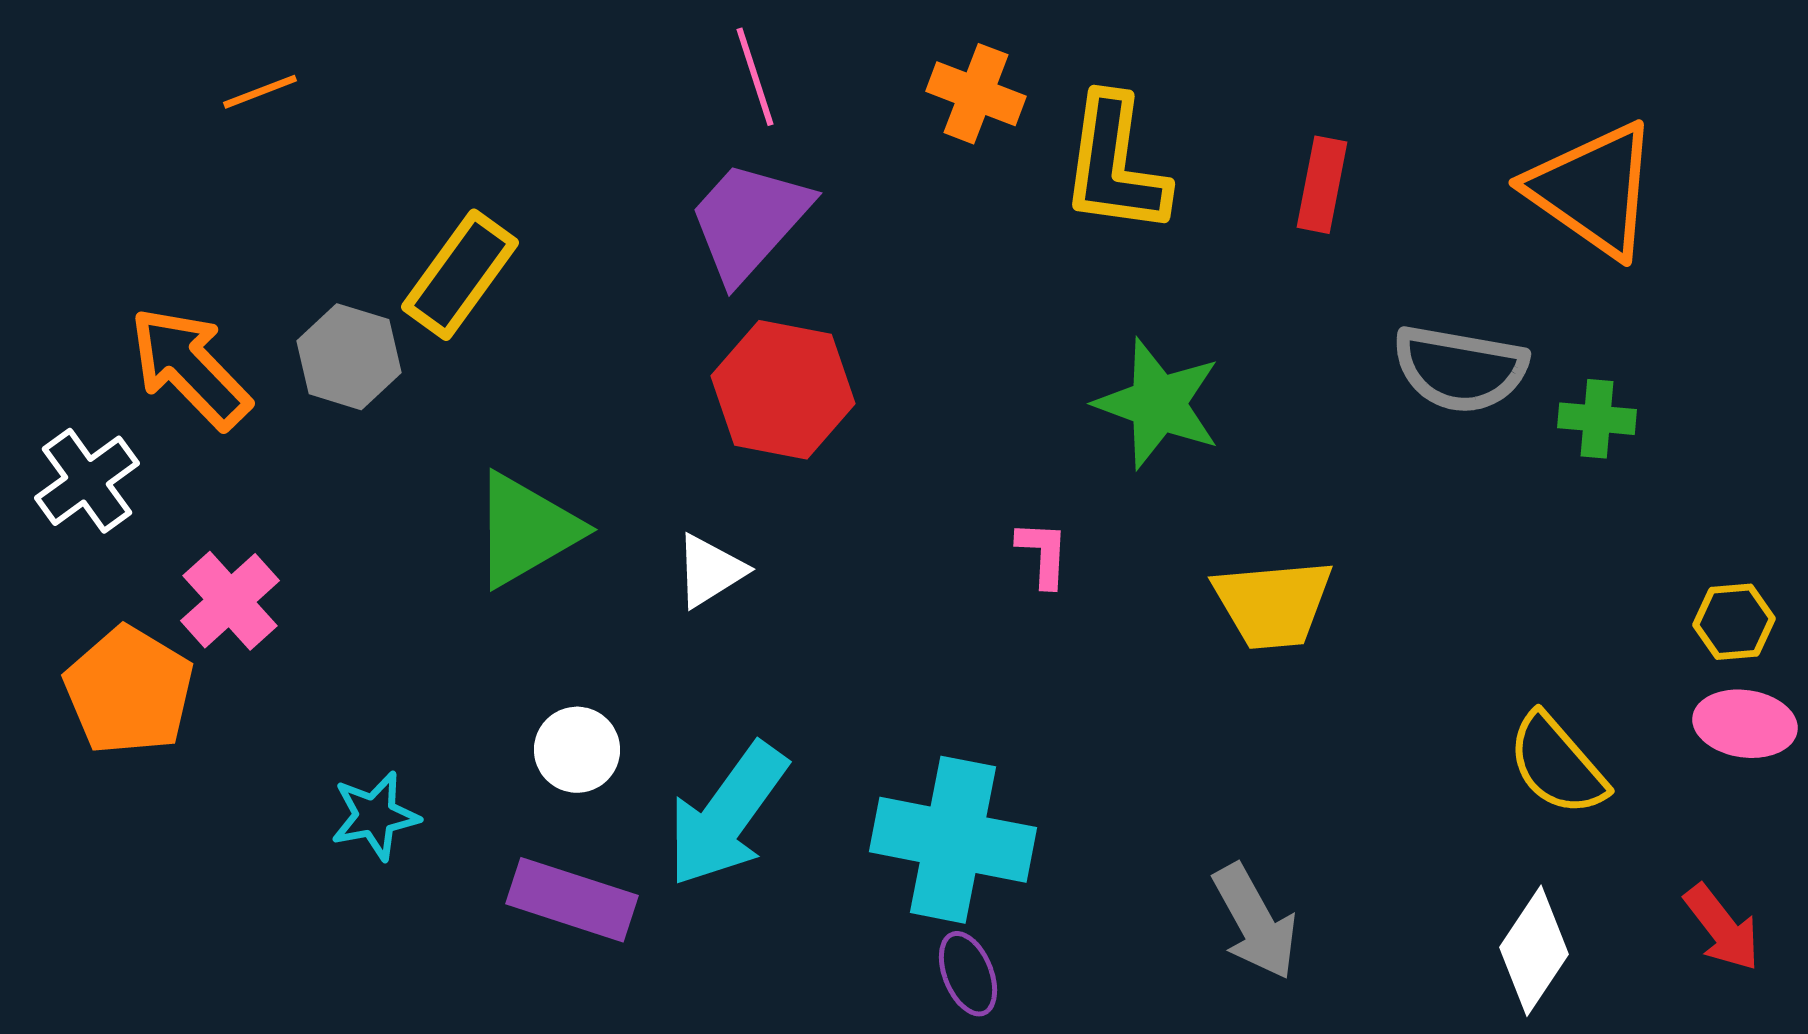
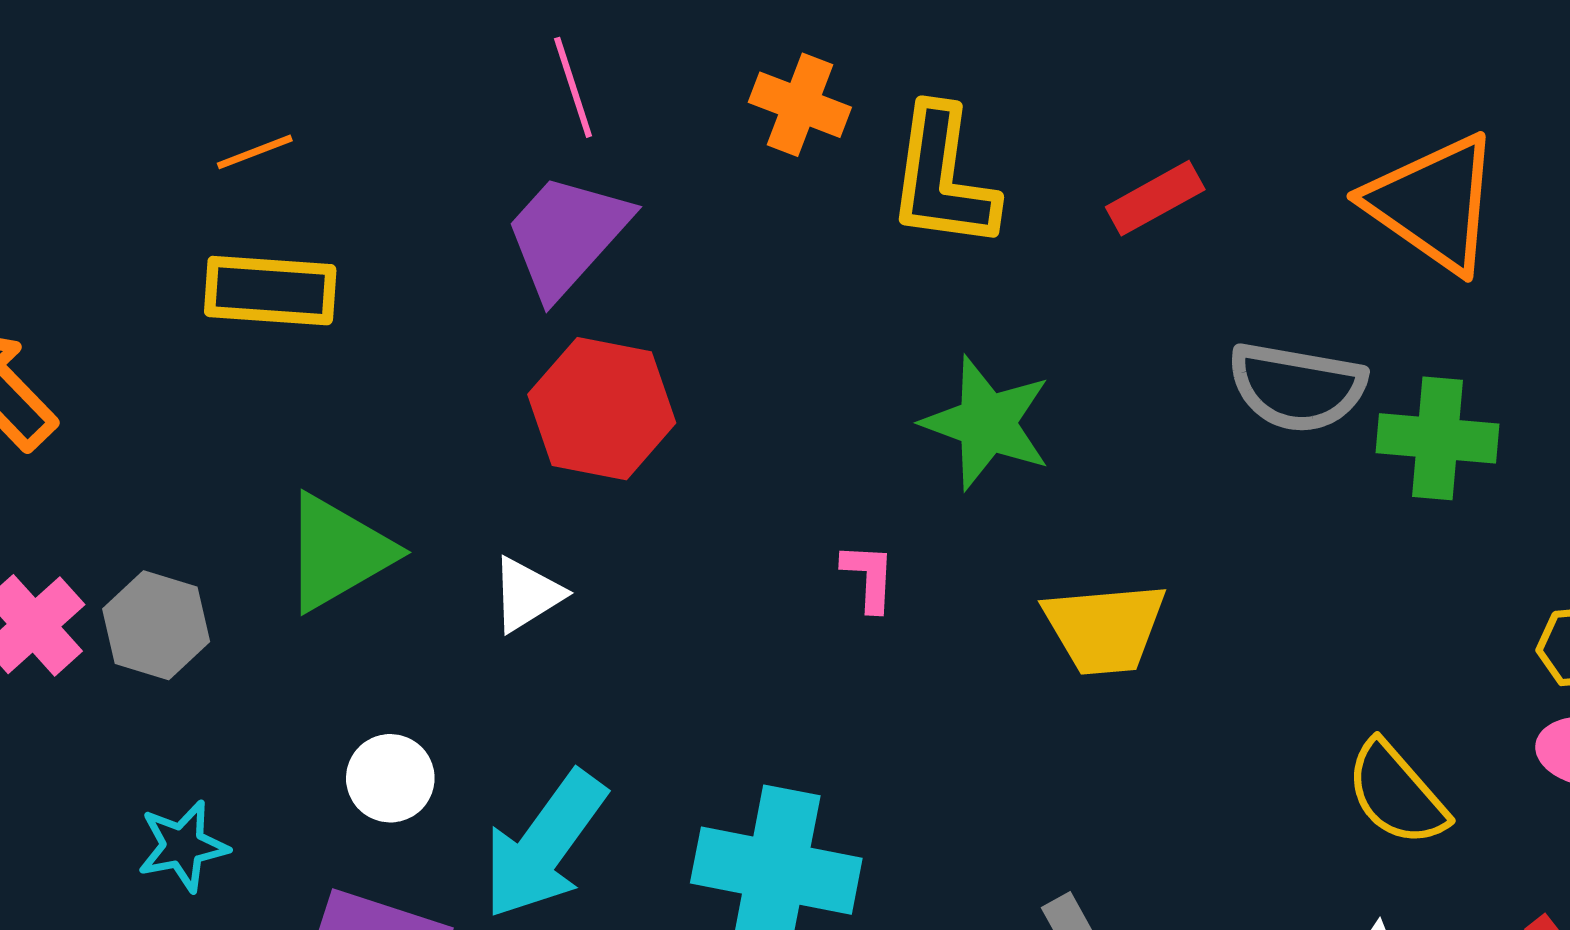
orange line: (260, 92) -> (255, 152), moved
red rectangle: (1322, 185) -> (1155, 198), turned 50
yellow rectangle: (460, 275) -> (270, 291), turned 58
gray hexagon: (349, 357) -> (156, 625), moved
green cross: (1597, 419) -> (1438, 438), size x1.5

